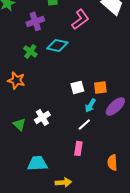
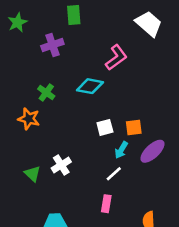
pink L-shape: (80, 19) -> (116, 57), moved
cyan diamond: (57, 45) -> (90, 86), moved
green cross: (30, 51) -> (46, 92), moved

